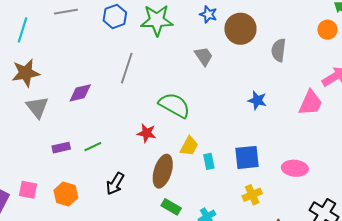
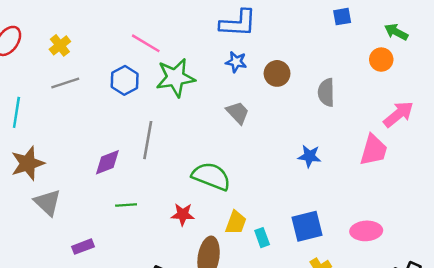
brown circle: (240, 29) -> (277, 73), size x0.7
purple diamond: (80, 93) -> (107, 162), moved
green line: (93, 147) -> (126, 205), moved, turned 30

